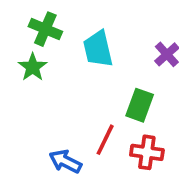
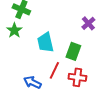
cyan trapezoid: (98, 49) -> (45, 42), moved

